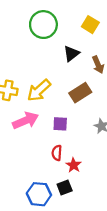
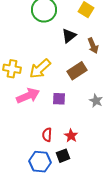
red semicircle: (57, 153) -> (47, 135), moved

